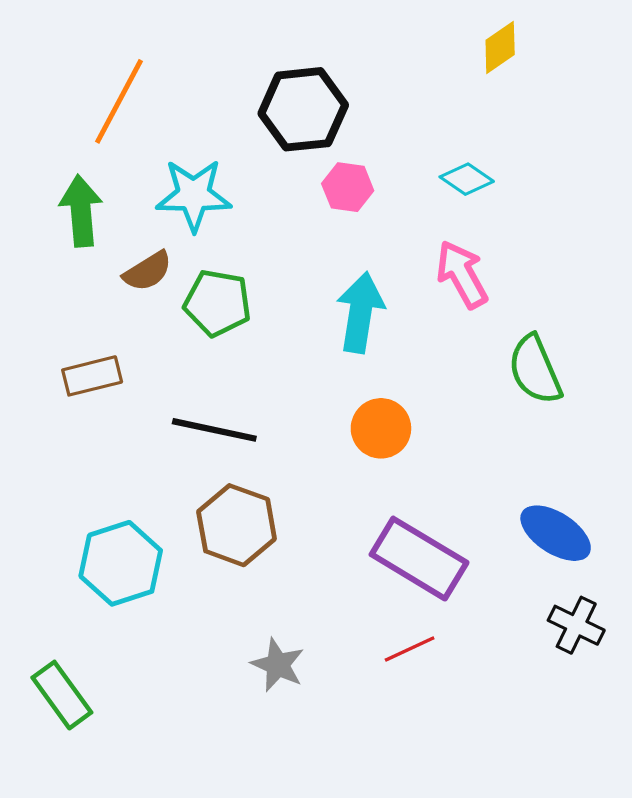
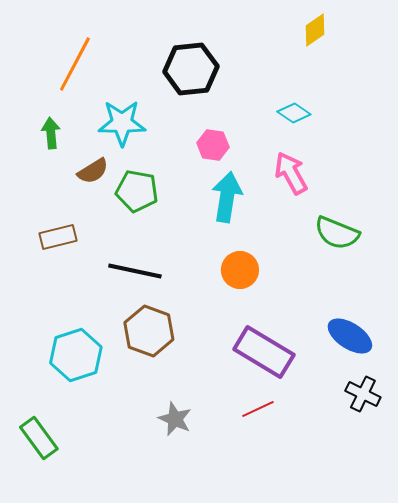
pink hexagon: (348, 187) -> (213, 145), moved
green arrow: (81, 211) -> (51, 133), size x0.7
green semicircle: (535, 370) -> (337, 233), turned -45

